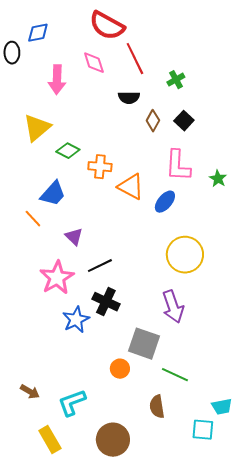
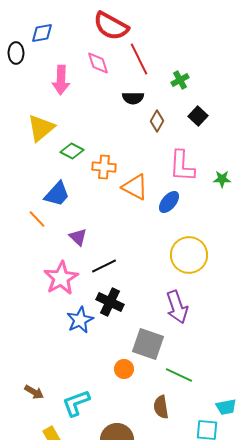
black square: (184, 121) -> (198, 116), moved
green star: (218, 179) -> (222, 179), turned -30

